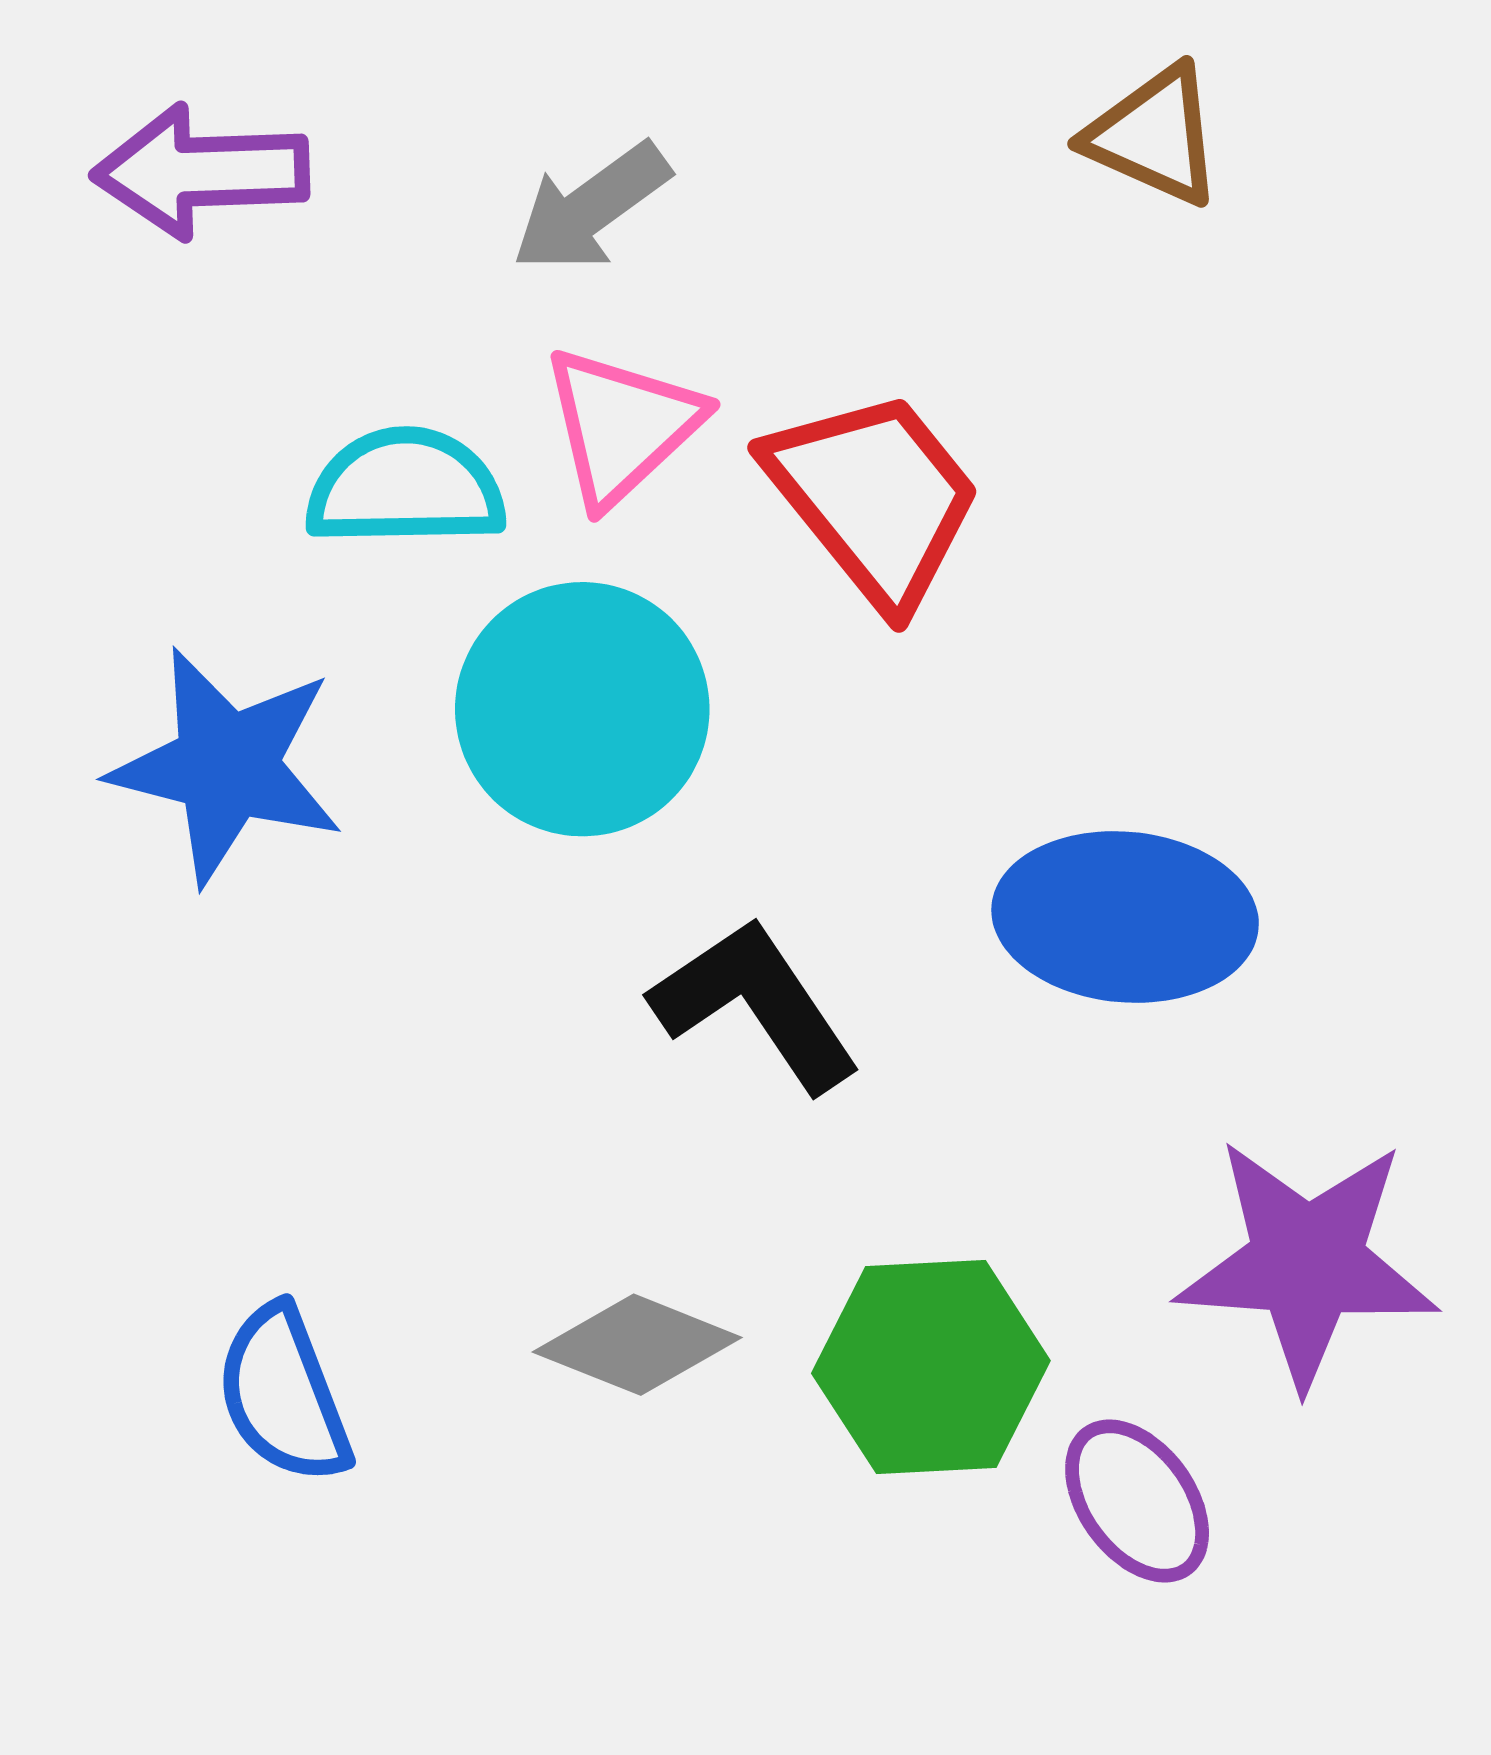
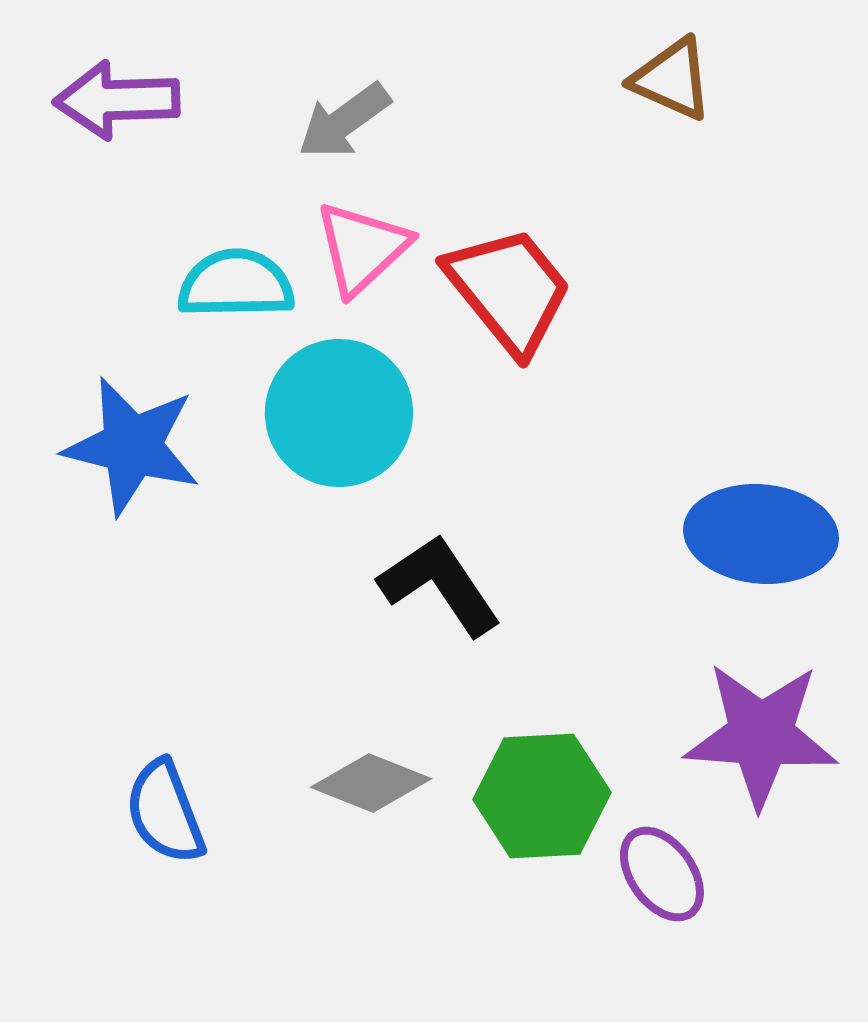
blue ellipse: (1125, 917) -> (761, 534), moved

